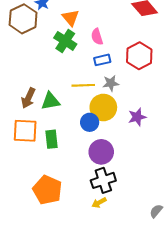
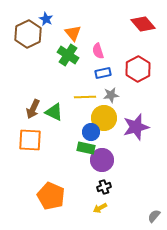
green triangle: (50, 101) -> (54, 112), turned 36
purple star: (137, 117) -> (136, 127), size x1.5
green rectangle: (52, 139) -> (86, 148), moved, turned -72
black cross: (103, 180) -> (104, 187), size x0.6

